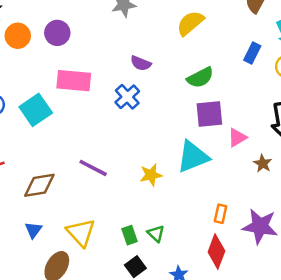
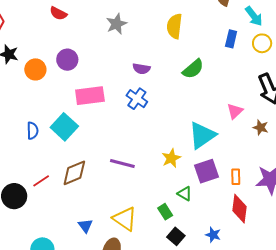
yellow semicircle: (190, 23) -> (174, 26), turned -30
purple square: (209, 114) -> (207, 171), moved
brown diamond: (39, 185) -> (74, 173), moved
green triangle: (156, 234) -> (185, 194), moved

